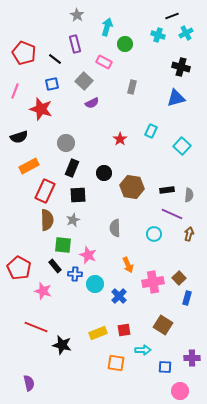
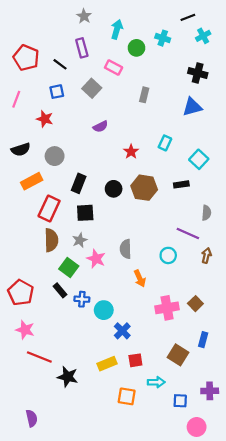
cyan cross: (158, 35) -> (163, 38), moved
purple semicircle: (92, 103) -> (100, 127), moved
red star: (41, 109) -> (45, 119), size x0.7
gray circle: (66, 143) -> (55, 156), moved
brown hexagon: (132, 187) -> (144, 188), moved
black rectangle: (167, 190) -> (181, 184), moved
green square: (63, 245) -> (69, 267), turned 30
pink star: (88, 255) -> (96, 259), moved
orange arrow: (128, 265) -> (140, 278), moved
pink star: (43, 291) -> (25, 330), moved
blue cross: (119, 296) -> (122, 331), moved
blue rectangle: (187, 298) -> (203, 340), moved

